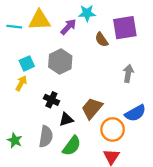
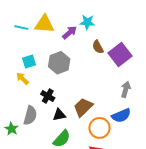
purple square: (125, 28) -> (120, 55), moved, turned -35
gray arrow: (128, 73) -> (126, 89), moved
yellow arrow: (21, 83) -> (22, 79), turned -80
gray semicircle: (46, 137) -> (30, 115), moved

